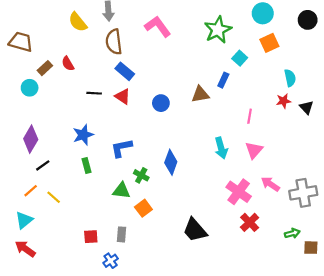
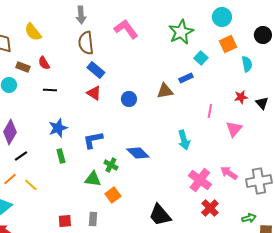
black circle: (308, 20) -> (263, 35), moved
yellow semicircle: (78, 22) -> (33, 32), moved
brown rectangle: (45, 68) -> (23, 67), turned 64
cyan semicircle: (290, 78) -> (247, 64), moved
blue rectangle: (223, 80) -> (186, 78), turned 40
black line: (94, 93) -> (50, 90), moved
pink triangle: (254, 150) -> (234, 129), moved
blue diamond: (171, 162) -> (138, 153), turned -65

